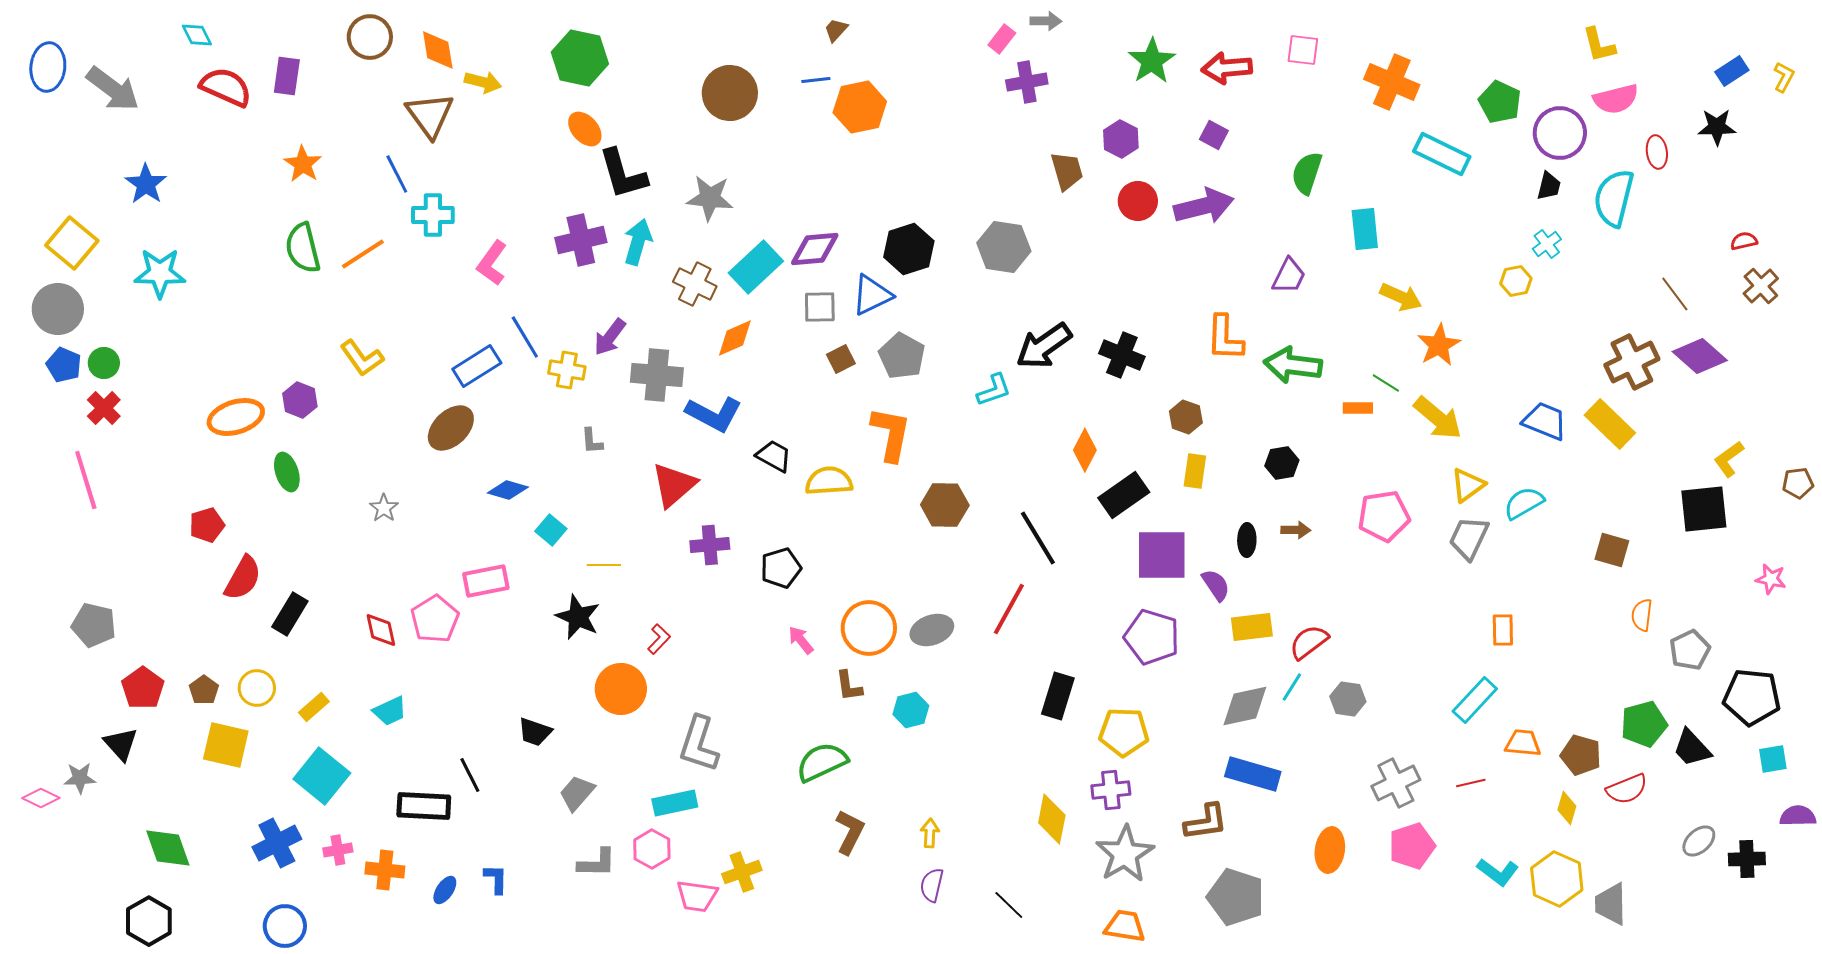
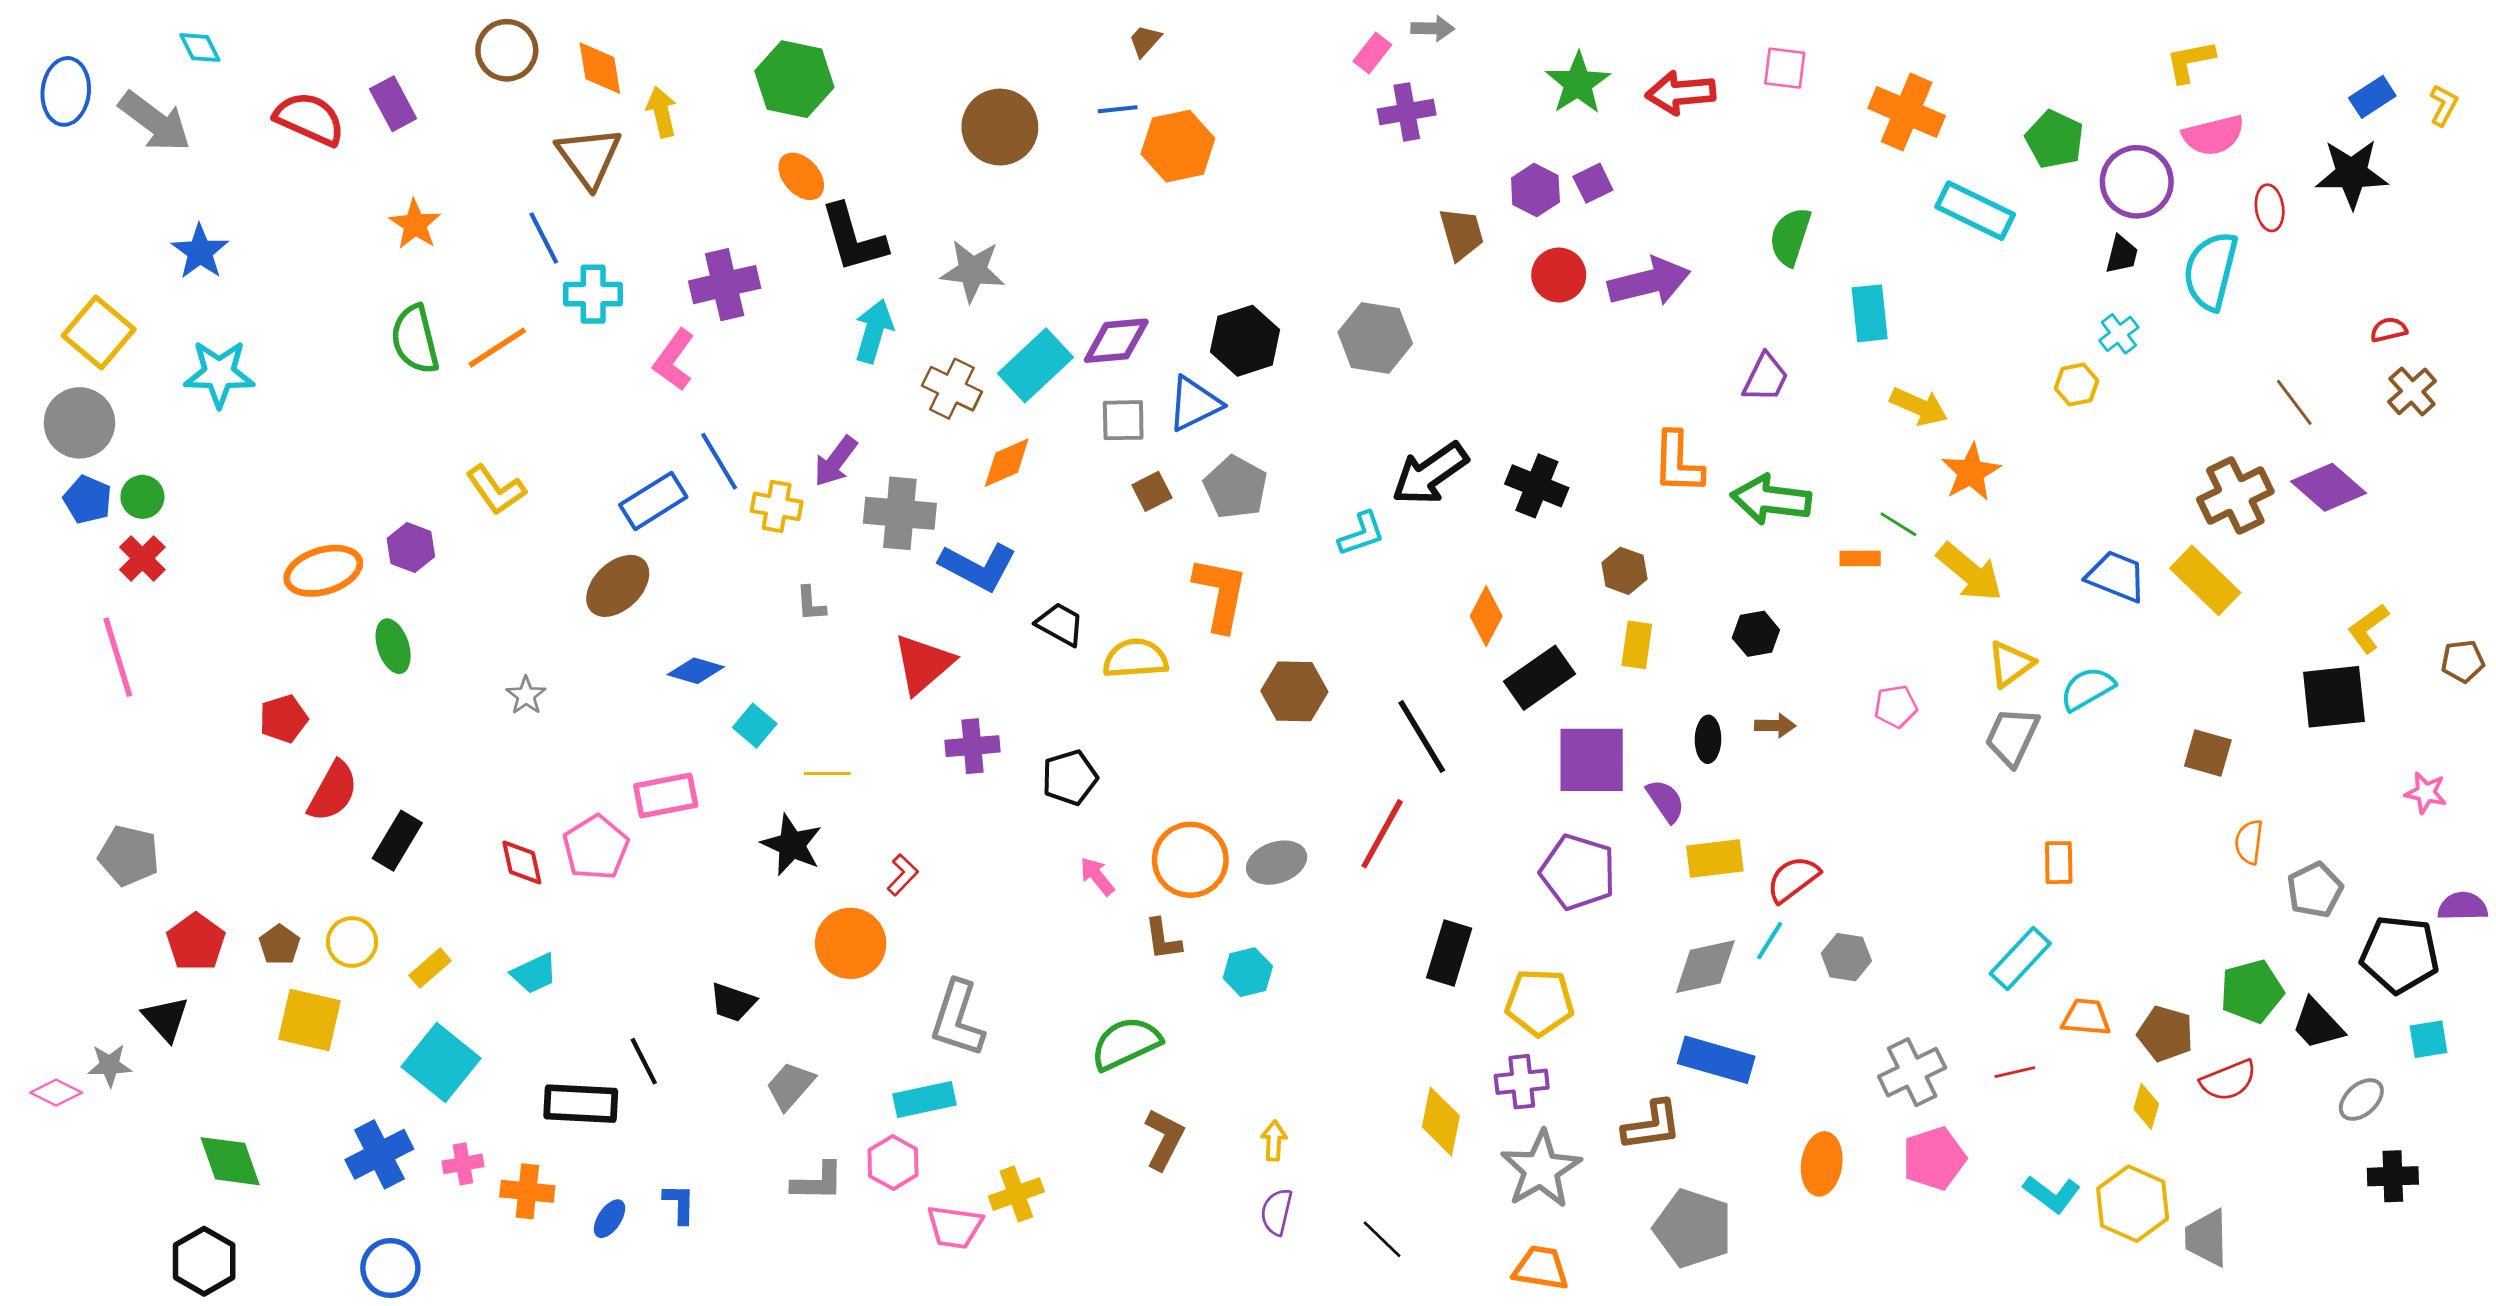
cyan diamond: (197, 35) -> (200, 48), moved
yellow L-shape: (1599, 45) -> (2190, 61), turned 93
purple rectangle: (287, 76) -> (393, 104), turned -36
yellow arrow: (483, 82) -> (662, 112), turned -117
black star: (1717, 127) -> (2352, 174), size x1.4
purple square: (1214, 135) -> (1593, 183), moved, turned 36
purple cross: (581, 240) -> (725, 285), moved
pink pentagon: (1384, 516) -> (1896, 706), size x0.6
purple semicircle: (1798, 816) -> (2463, 906), moved
gray ellipse: (1699, 841) -> (2361, 1100), moved

